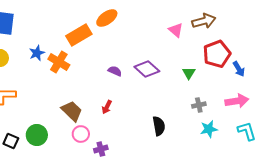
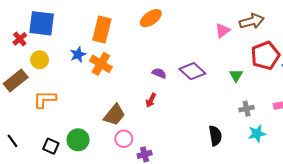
pink triangle: (176, 30) -> (223, 31), turned 42
orange rectangle: (79, 35) -> (102, 30), moved, turned -45
red arrow: (107, 107) -> (151, 100), moved
brown trapezoid: (72, 111) -> (114, 115), turned 85
black semicircle: (159, 126) -> (215, 136), moved

